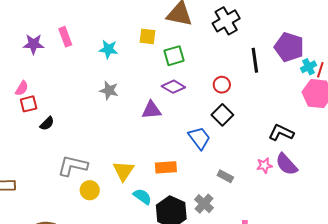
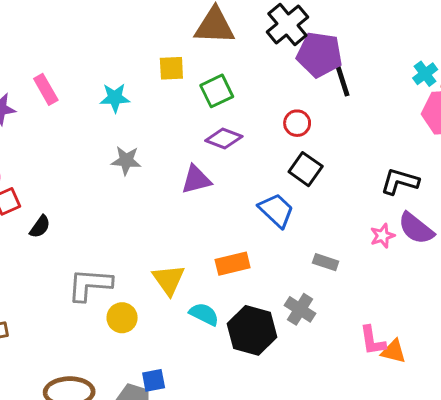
purple pentagon: (289, 47) -> (319, 55), moved

